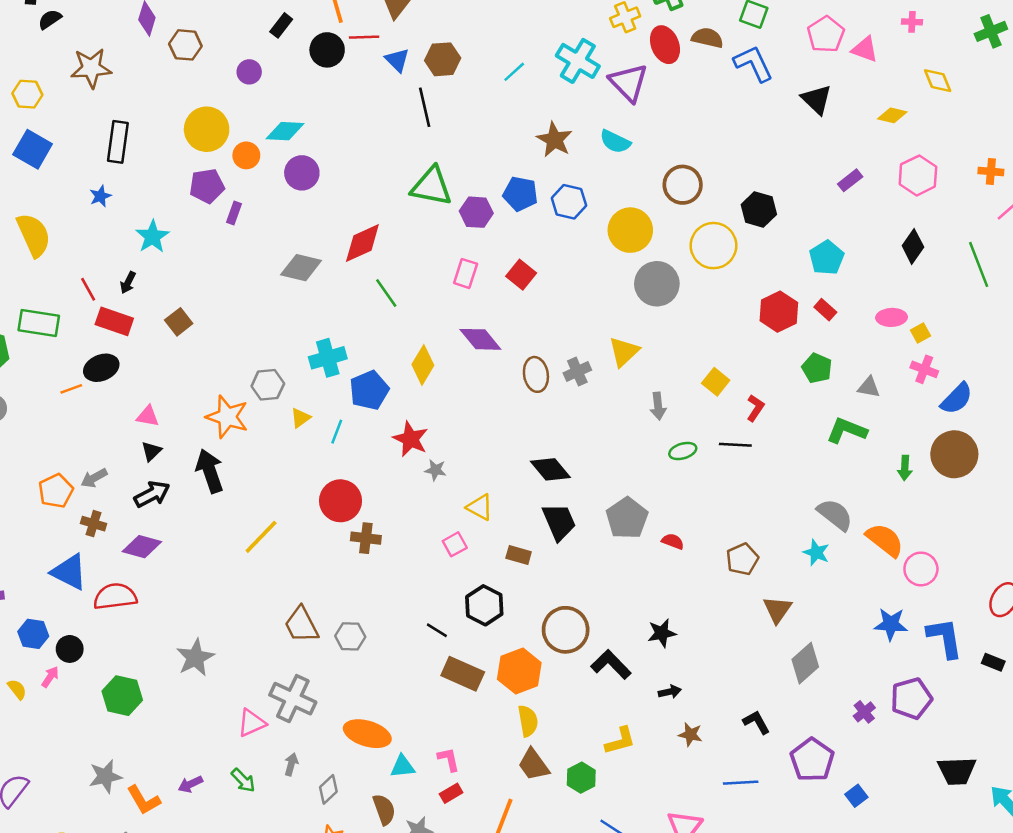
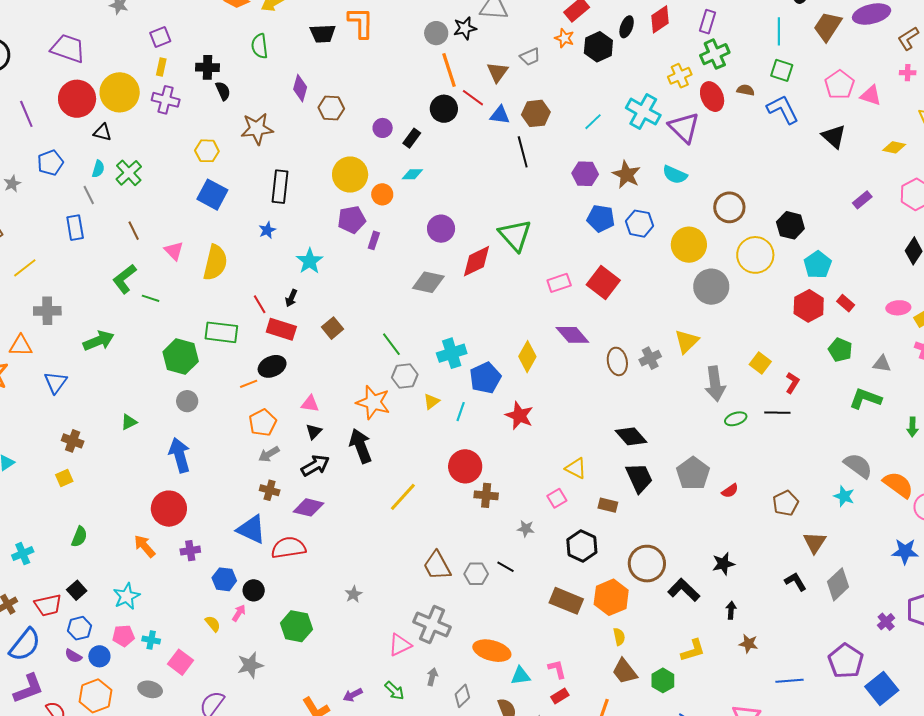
black semicircle: (50, 19) -> (223, 91), turned 102
black rectangle: (281, 25) -> (412, 138), moved
red line: (364, 37) -> (473, 98), turned 40
brown semicircle: (707, 38) -> (746, 90), size x0.7
blue triangle: (397, 60) -> (500, 115), turned -35
cyan diamond: (285, 131) -> (412, 174), size x0.7
purple circle: (302, 173) -> (441, 229), moved
green triangle: (432, 186) -> (515, 235), moved, turned 39
purple hexagon: (476, 212) -> (585, 174), moved
yellow semicircle: (34, 235) -> (215, 263), turned 39
cyan pentagon: (827, 258) -> (818, 265), moved
pink rectangle: (466, 273) -> (559, 283), turned 55
red square: (521, 275) -> (603, 282), size x1.4
green line: (386, 293) -> (391, 344), moved
gray arrow: (658, 406) -> (715, 384), size x1.6
gray star: (435, 470) -> (526, 529), moved
orange pentagon: (56, 491) -> (263, 423), moved
red semicircle: (673, 541) -> (730, 491), turned 126
black line: (437, 630) -> (506, 567), moved
gray star: (195, 658) -> (354, 594), size x0.6
black arrow: (670, 692) -> (731, 610), turned -72
yellow semicircle: (528, 721) -> (619, 637), size x0.7
black L-shape: (756, 722) -> (795, 582), moved
gray star: (105, 776) -> (250, 665), moved
blue square: (856, 796) -> (882, 688), size x1.8

